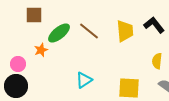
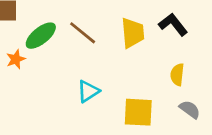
cyan triangle: (84, 80) -> (88, 91), moved

